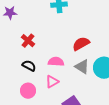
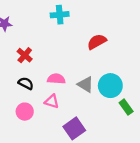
red semicircle: (81, 44) -> (97, 42), moved
pink triangle: (52, 82) -> (52, 101), turned 48

